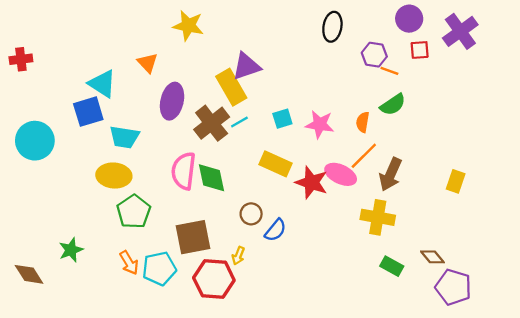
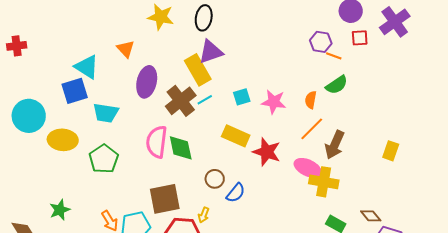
black ellipse: (332, 27) -> (204, 18), moved
pink ellipse: (341, 174) -> (308, 168), moved
yellow ellipse: (114, 176) -> (63, 140), moved
green pentagon: (134, 212) -> (104, 159), moved

